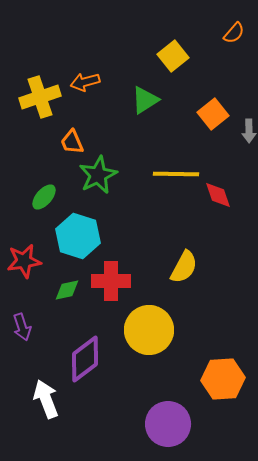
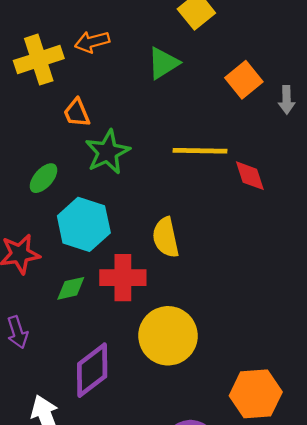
yellow semicircle: (184, 267) -> (166, 237), moved, turned 140

